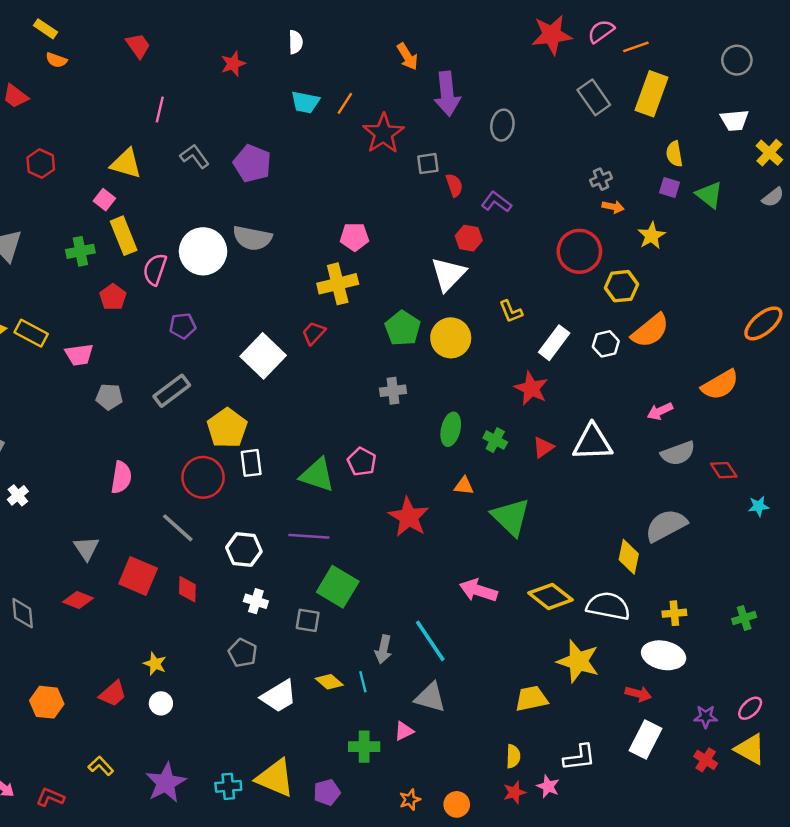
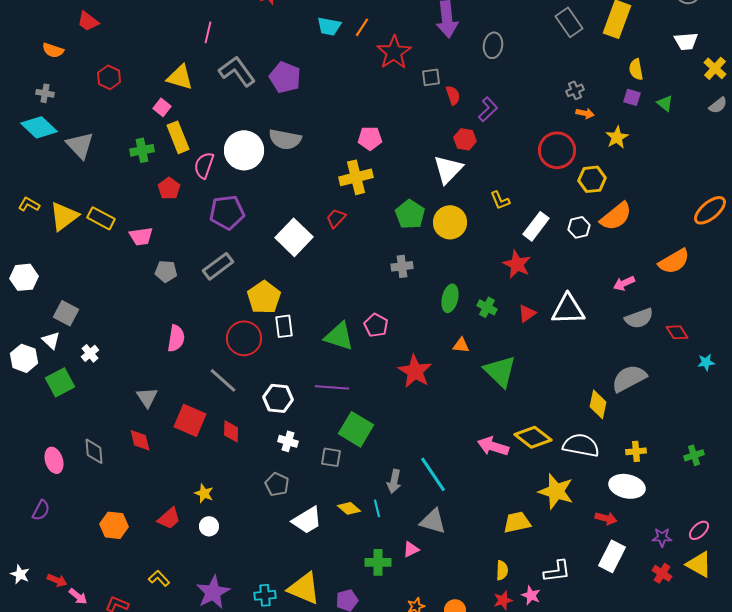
gray L-shape: (195, 156) -> (237, 71), size x1.5
green triangle: (709, 195) -> (665, 103), size x0.7
purple L-shape: (496, 202) -> (488, 109), turned 100
purple pentagon: (183, 326) -> (227, 212), size x1.6
pink arrow: (478, 590) -> (493, 446), moved
red diamond: (78, 600) -> (140, 440), turned 55

